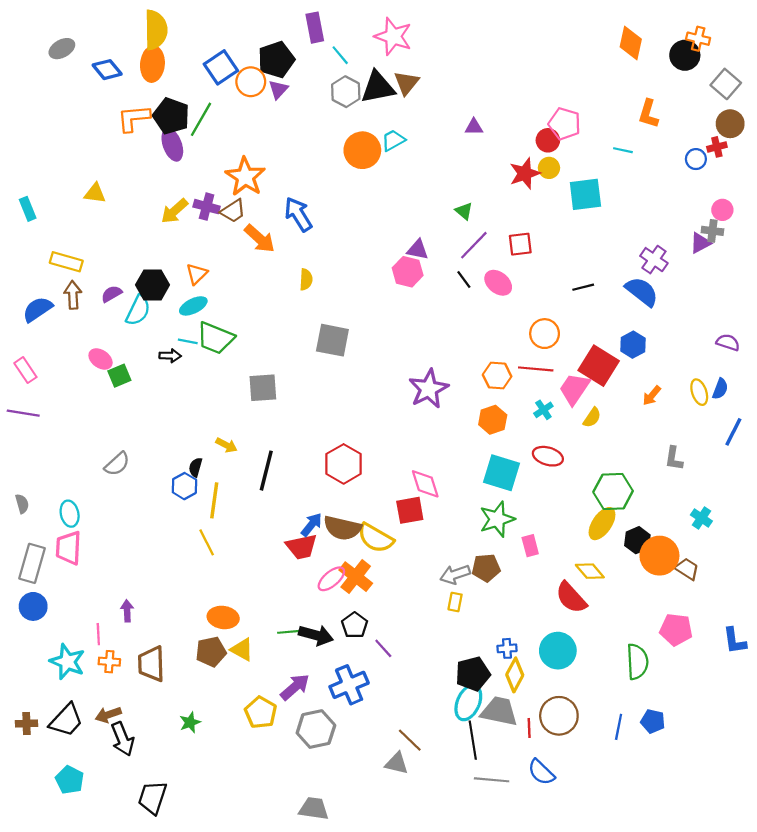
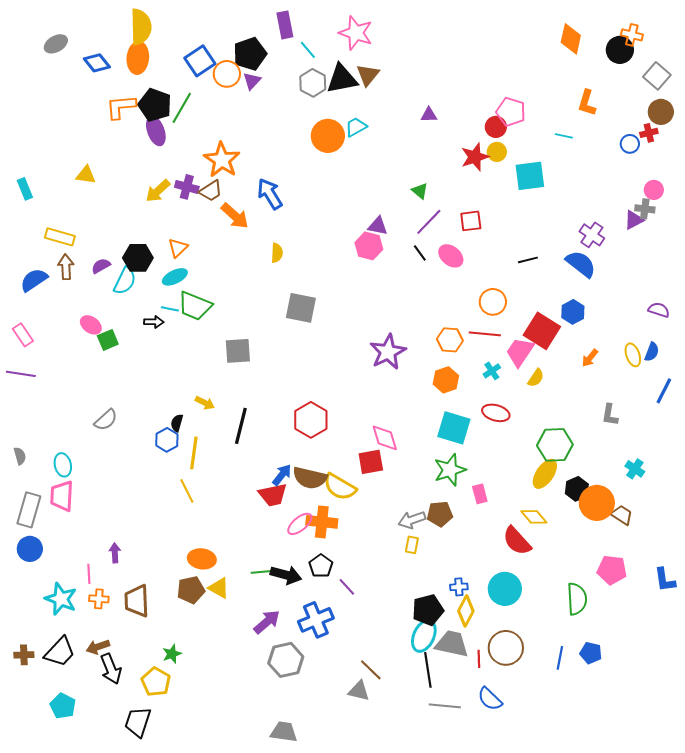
orange cross: (356, 577) -> (322, 522), turned -32
yellow pentagon: (261, 712) -> (156, 682), moved

